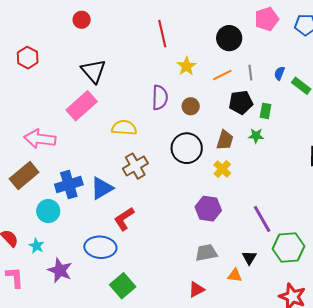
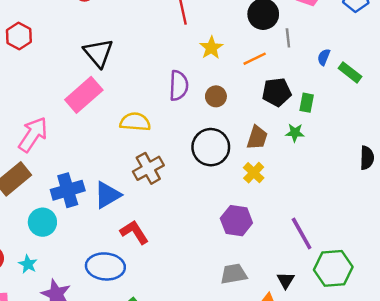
gray line: (250, 73) -> (288, 38), moved
pink arrow: (40, 139) -> (33, 135), turned 116
red L-shape: (124, 219) -> (134, 232), turned 90

